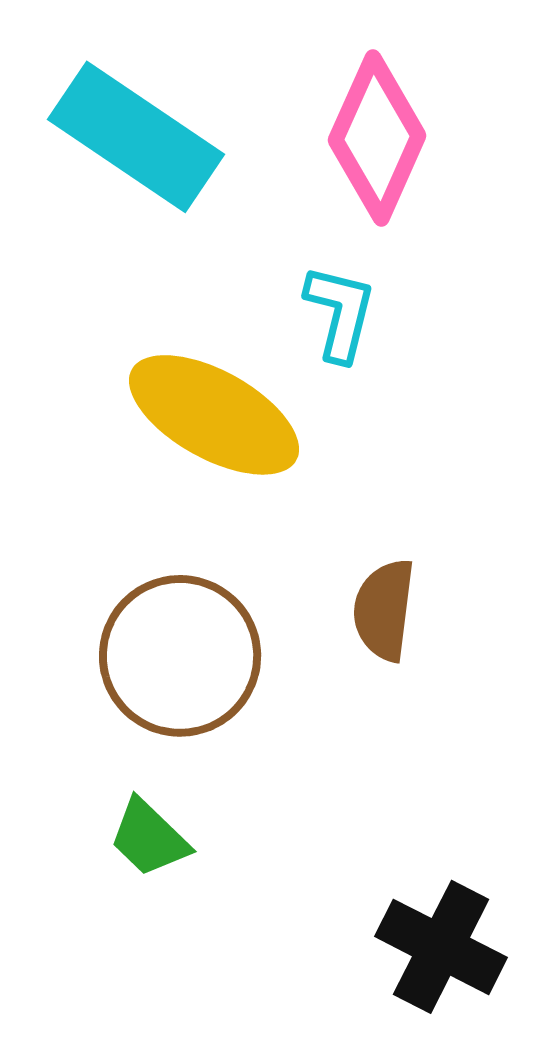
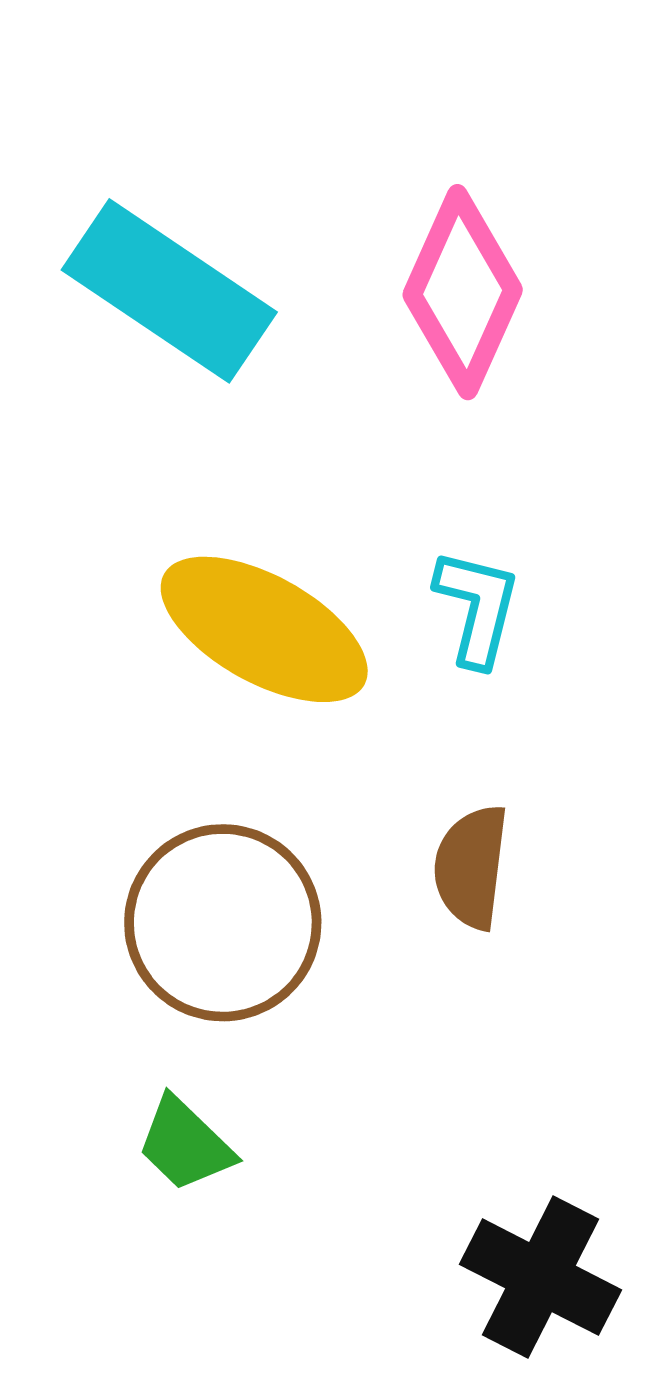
cyan L-shape: (340, 313) -> (477, 607), moved

